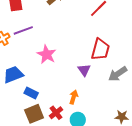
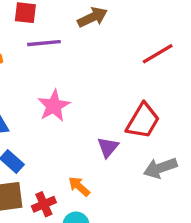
purple line: (23, 30) -> (44, 43), moved
orange arrow: (74, 97) -> (79, 186), turned -80

